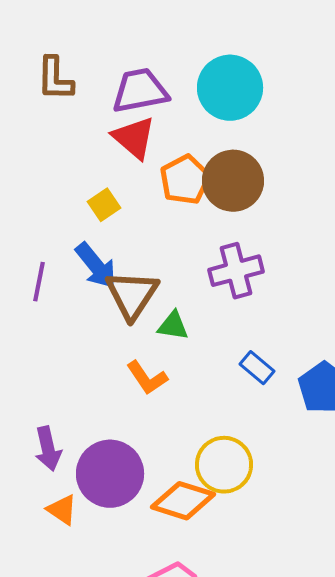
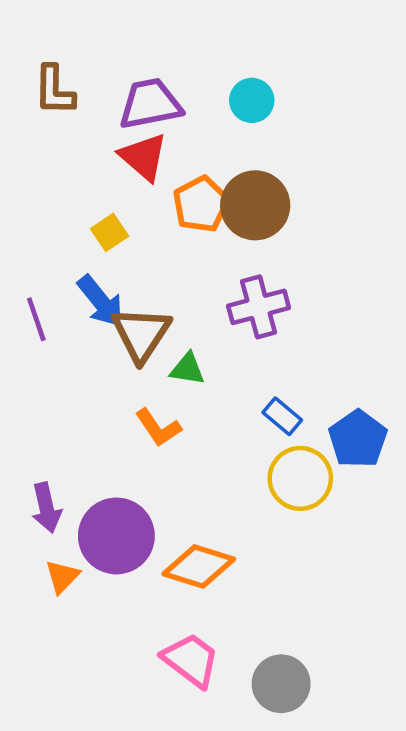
cyan circle: (230, 88) -> (252, 100), size x0.6
purple line: (39, 282) -> (36, 319), turned -30
yellow circle: (224, 465) -> (300, 478), moved
orange triangle: (62, 510) -> (62, 577), turned 40

